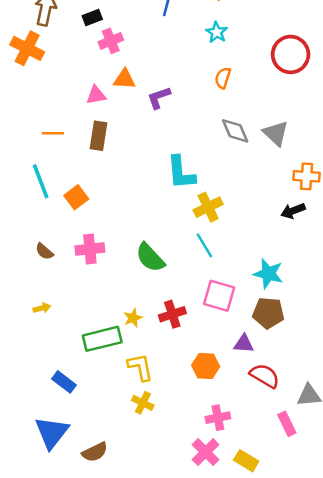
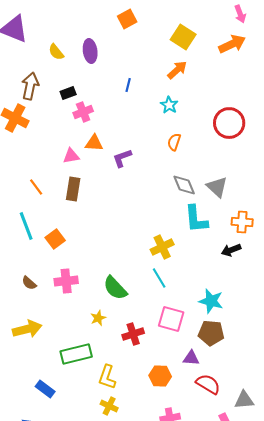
orange line: (53, 133) -> (36, 187), turned 54
cyan L-shape: (181, 173) -> (196, 219), moved
yellow arrow: (42, 308) -> (27, 329), size x2.0
yellow star: (133, 318) -> (98, 318), moved
yellow L-shape: (140, 367) -> (107, 377), turned -150

